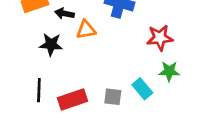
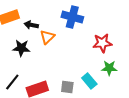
orange triangle: (86, 30) -> (47, 37), turned -35
black line: (39, 90) -> (12, 82), turned 36

